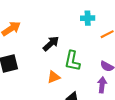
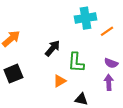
cyan cross: (88, 18) -> (85, 18), size x1.5

